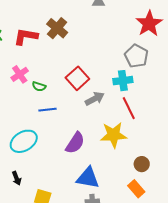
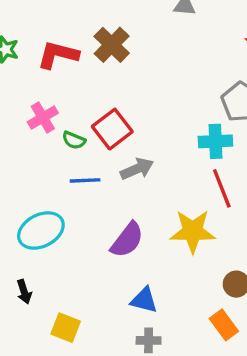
red square: (77, 78) -> (112, 129), moved
gray arrow: (95, 99) -> (137, 169), moved
blue triangle: (88, 178) -> (144, 300), size x0.7

